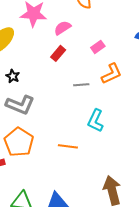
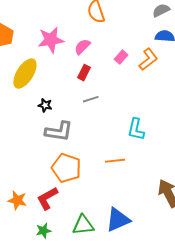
orange L-shape: (112, 74) -> (148, 59), moved
gray line: (81, 85) -> (91, 99), moved

